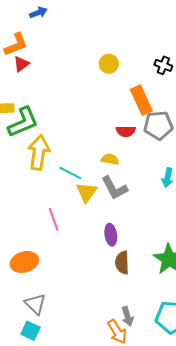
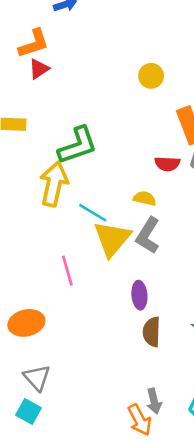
green L-shape: (23, 122) -> (78, 145), moved
gray L-shape: (114, 188) -> (148, 236), turned 56
yellow triangle: (87, 192) -> (112, 239), size x1.4

